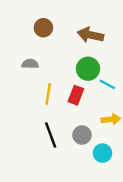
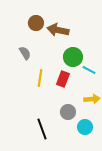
brown arrow: (90, 35) -> (58, 30), moved
gray semicircle: (30, 64) -> (25, 53), turned 56
black line: (51, 135) -> (42, 129), moved

